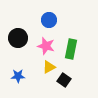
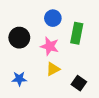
green rectangle: (71, 49) -> (77, 33), moved
black square: (64, 80) -> (79, 83), moved

